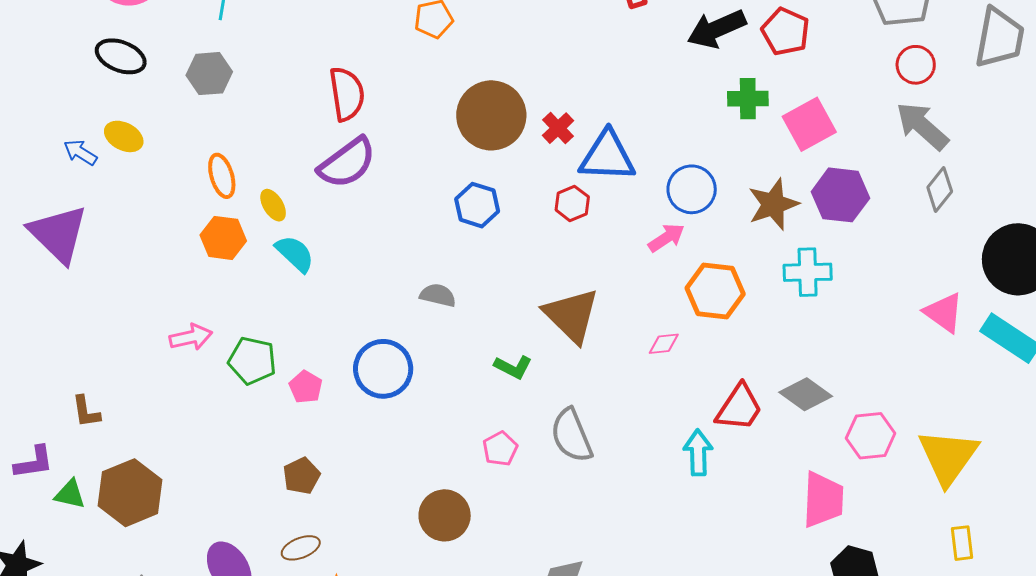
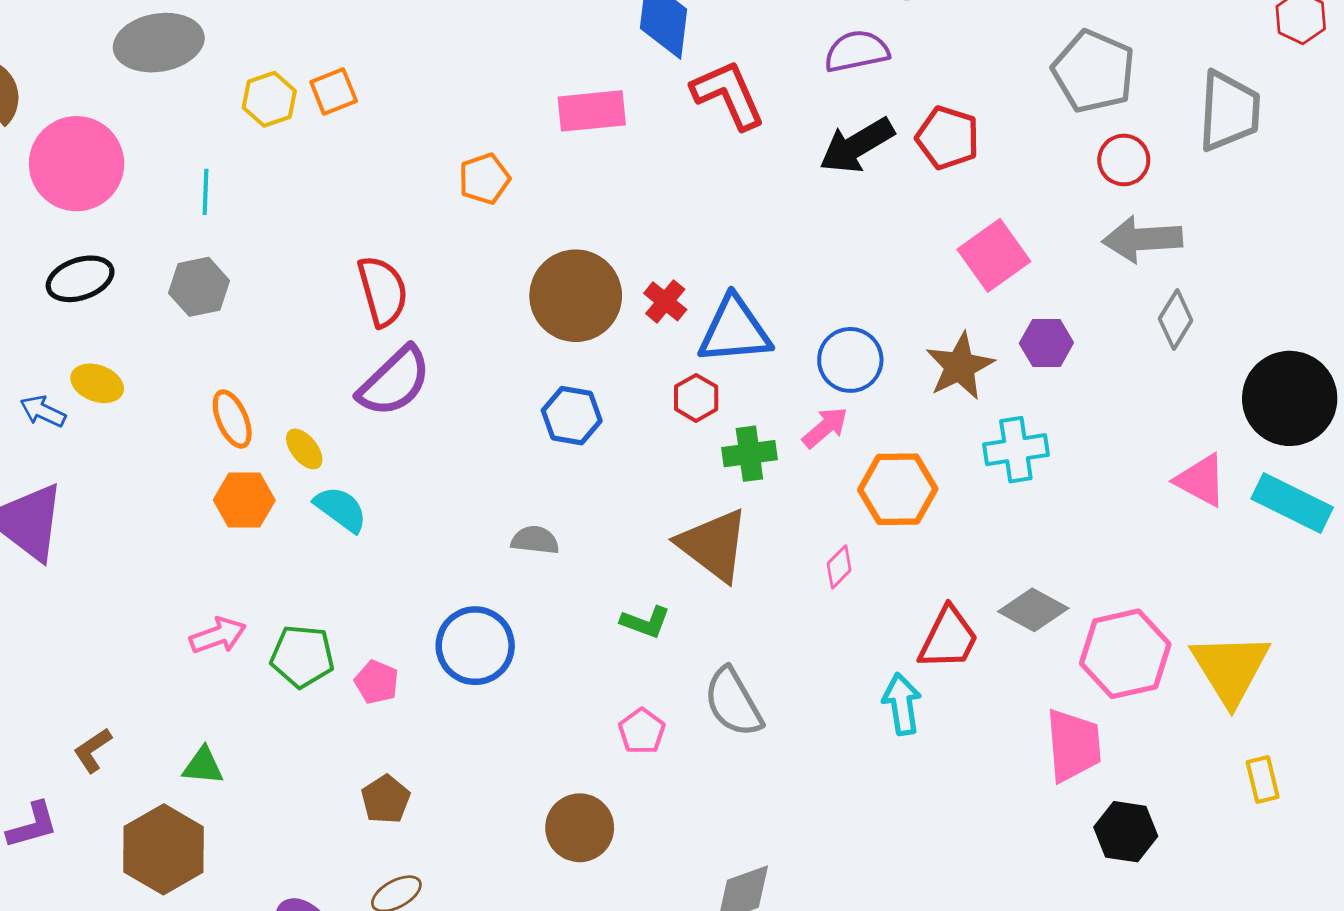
black ellipse: (121, 56) -> (80, 279), turned -33
green cross: (748, 99) -> (749, 454), moved
gray arrow: (922, 126) -> (1142, 239), turned -38
purple hexagon: (840, 195) -> (1046, 343), size x0.7
pink diamond: (664, 344) -> (839, 567), turned -32
brown L-shape: (86, 412) -> (93, 750), turned 72
pink hexagon: (871, 436) -> (1125, 654), size x1.4
green triangle: (70, 494) -> (203, 766), moved

